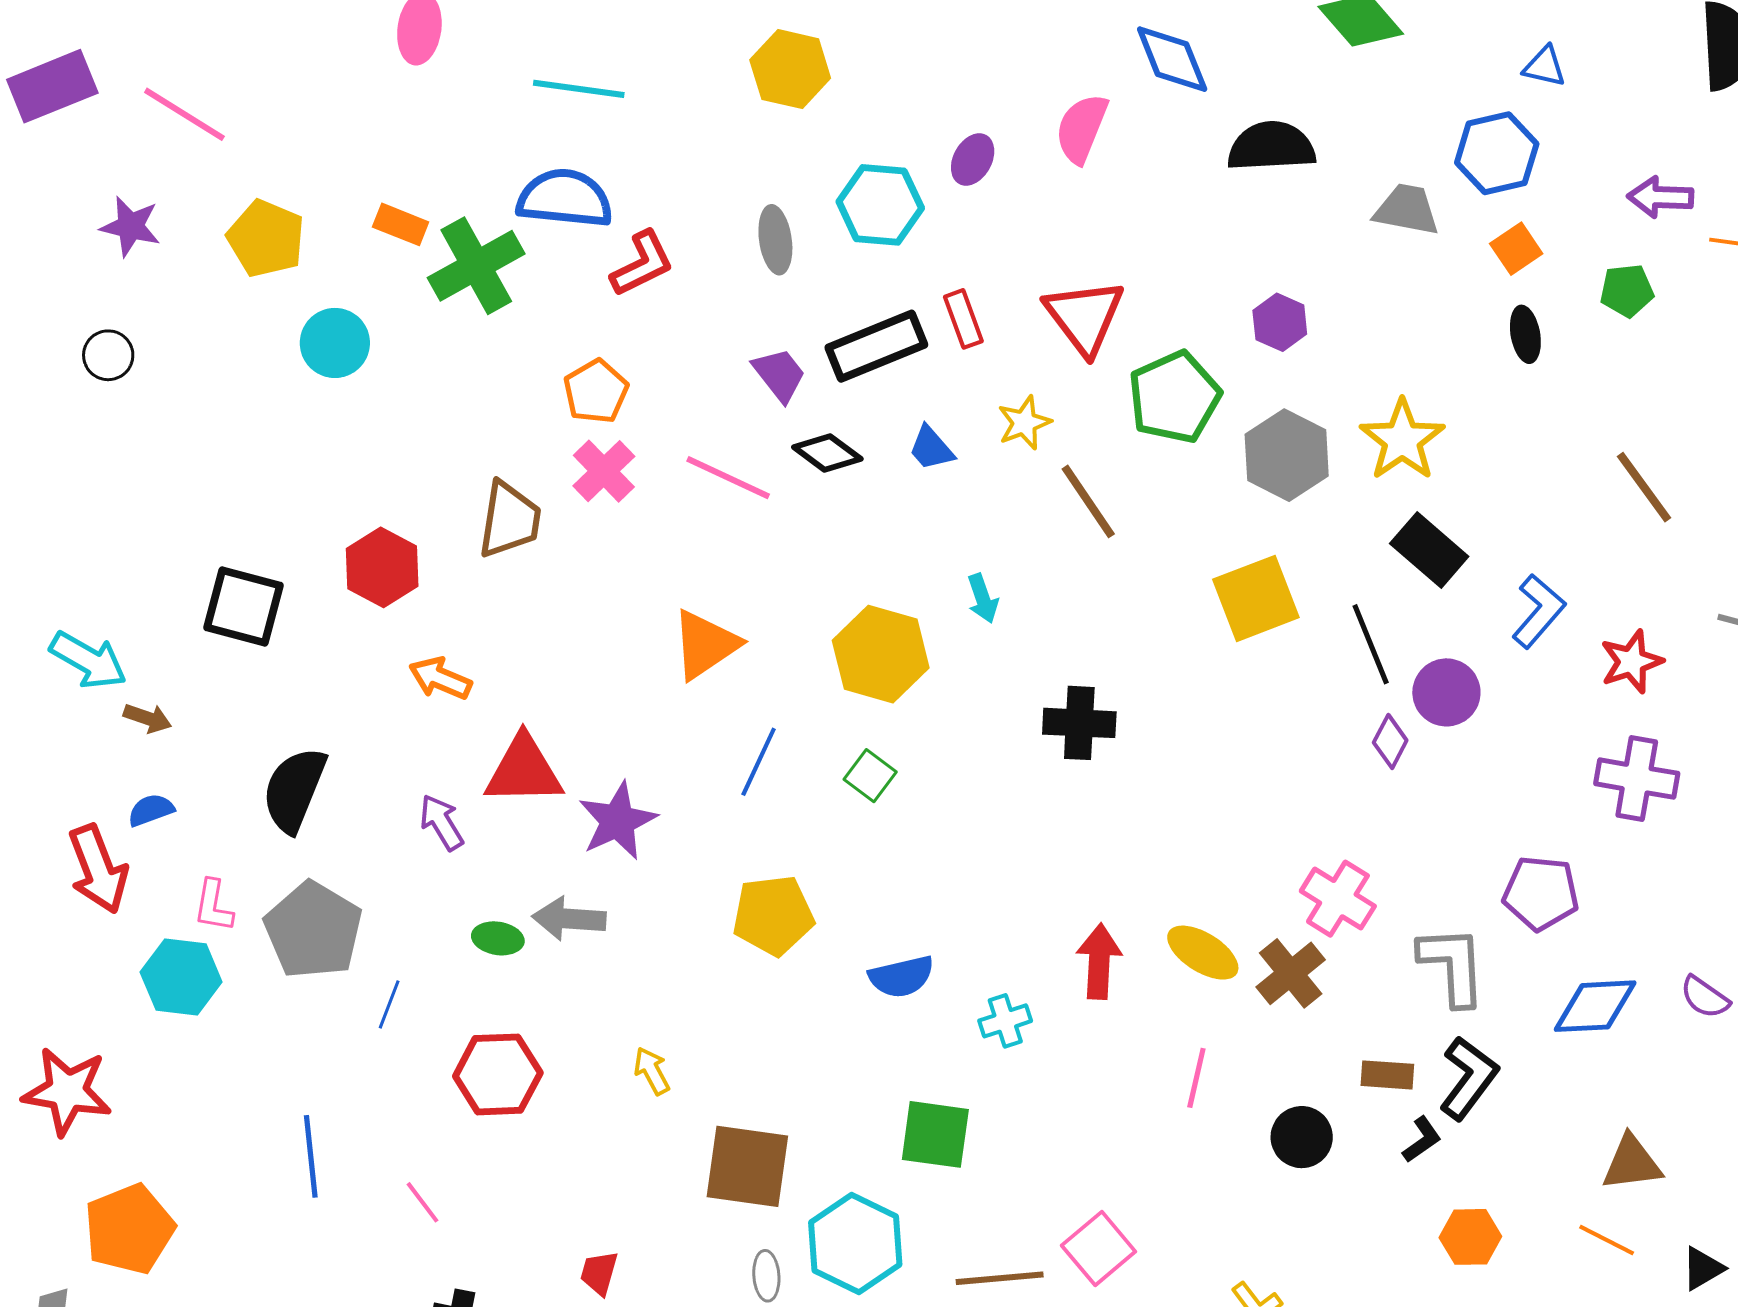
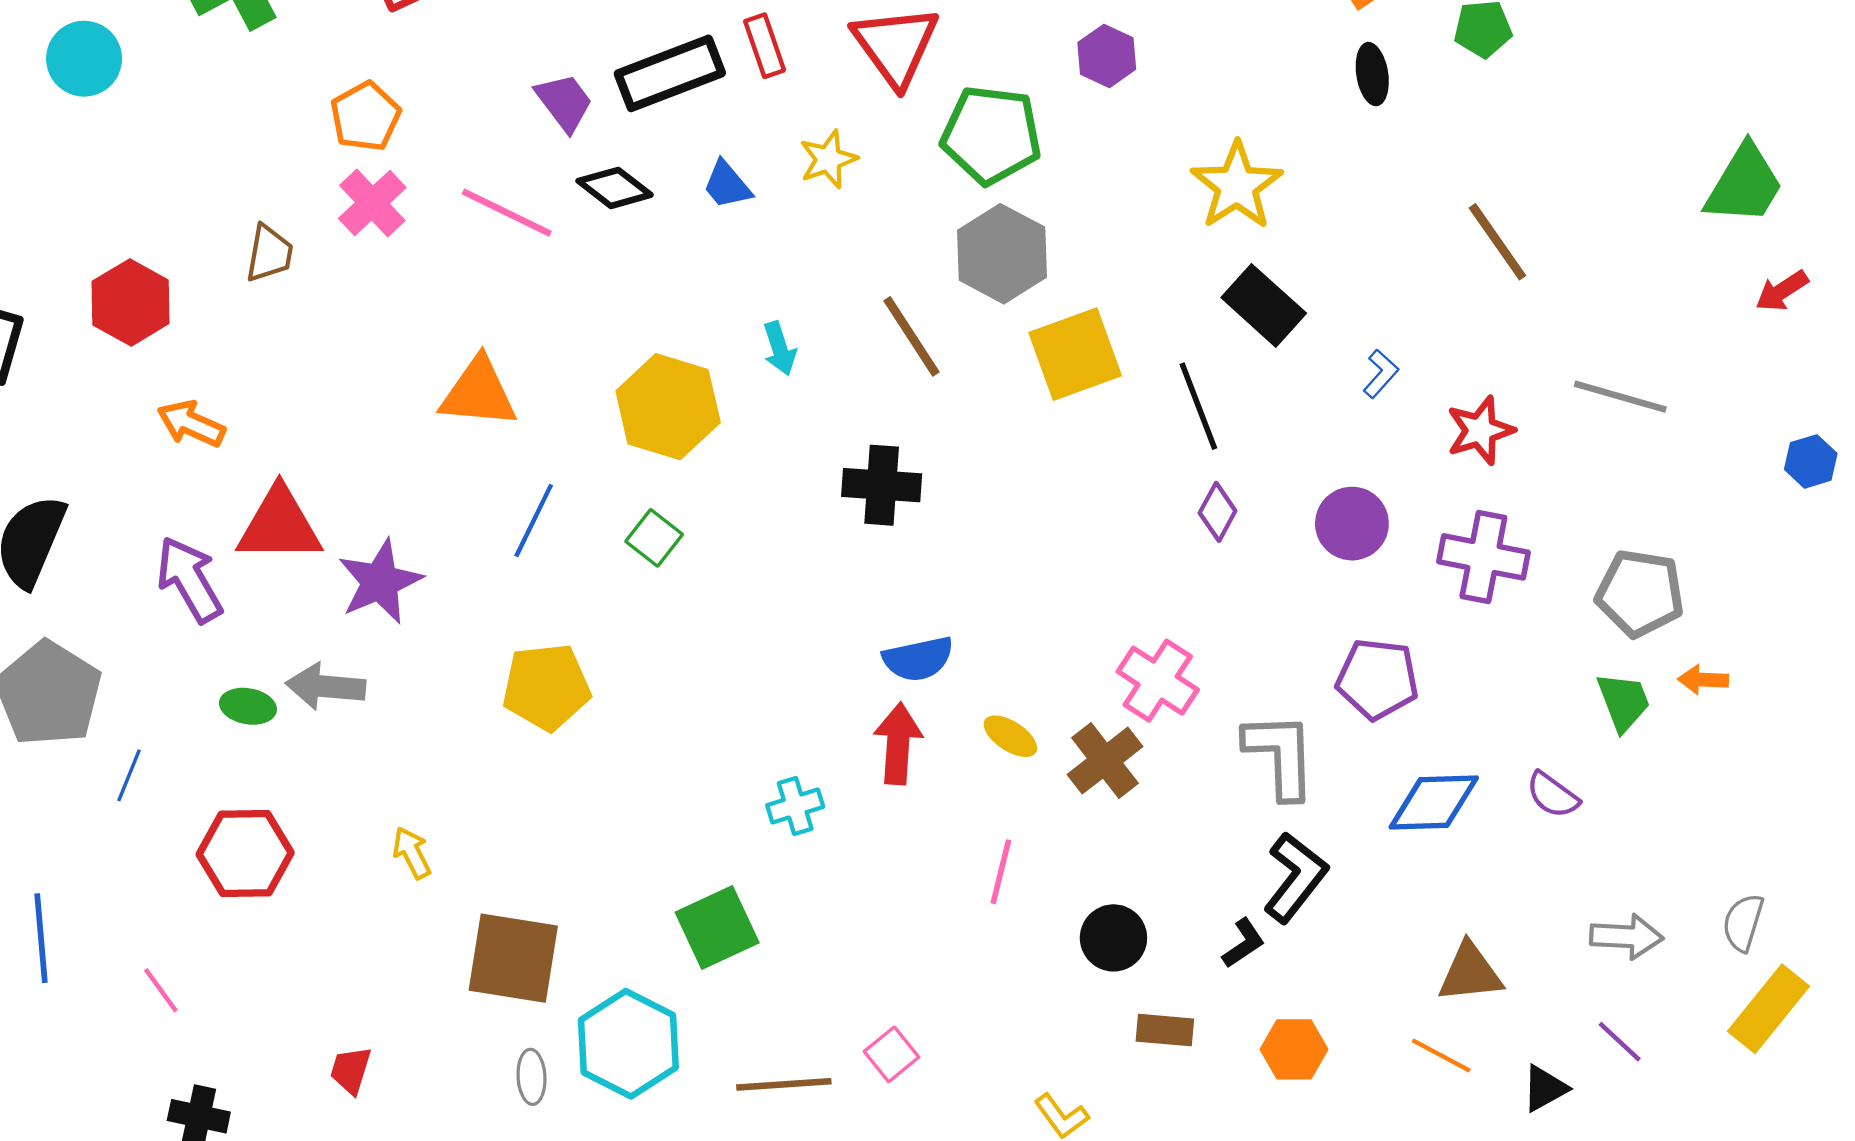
green pentagon: (1174, 397) -> (991, 135), turned 30
gray hexagon: (1287, 455) -> (1002, 254), moved
brown line: (1088, 501) -> (911, 336), moved
brown trapezoid: (509, 520) -> (269, 253), size x0.7
blue L-shape: (1539, 611) -> (1381, 374), size x0.6
orange triangle: (705, 645) -> (478, 393), turned 38
purple circle: (1446, 692) -> (1352, 524), moved
purple arrow: (442, 822) -> (189, 580), size x1.4
yellow ellipse: (1203, 953) -> (1010, 736), size x0.7
blue semicircle: (902, 977) -> (918, 659), moved
brown rectangle: (1387, 1075) -> (1165, 1030), moved
green square: (935, 1134) -> (717, 927), turned -34
pink square: (1099, 1249) -> (891, 1054), size x0.7

